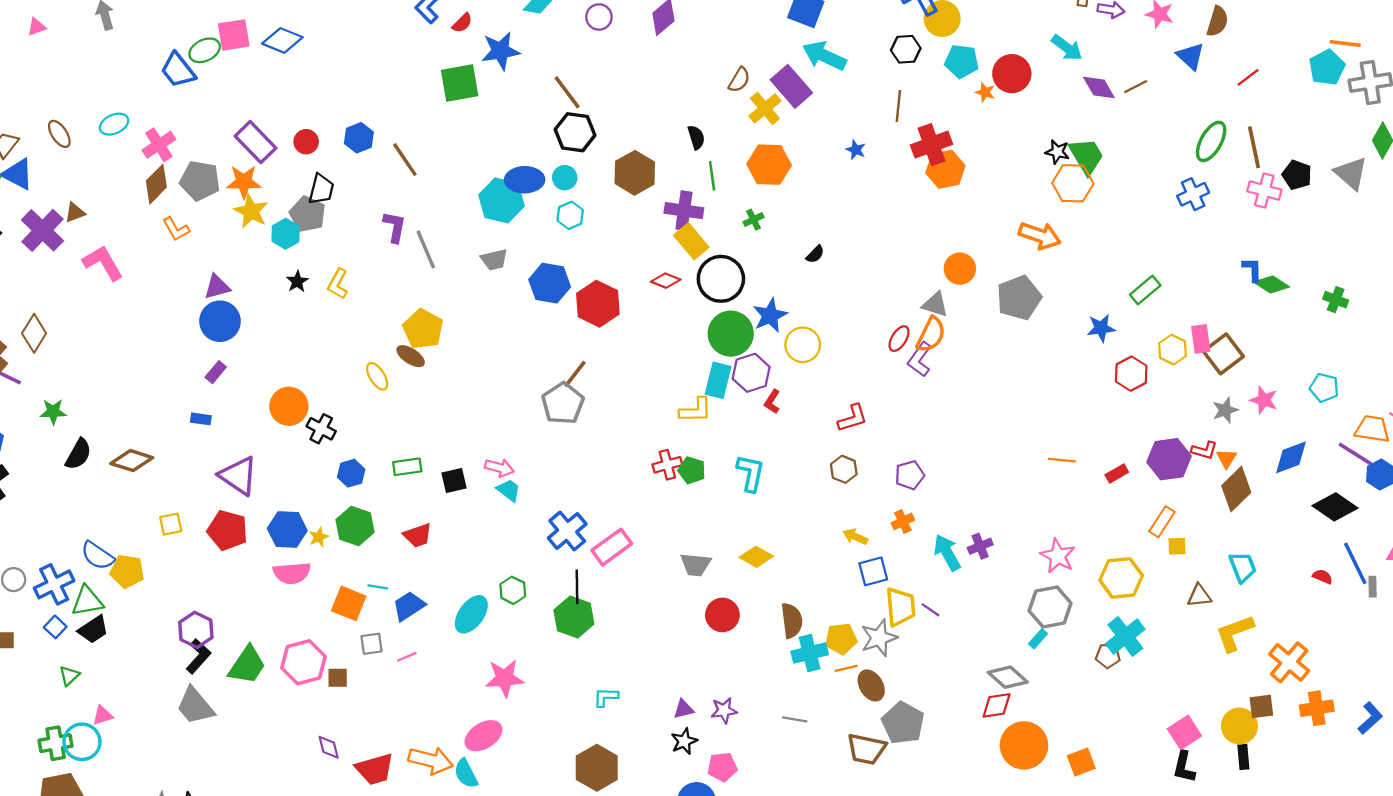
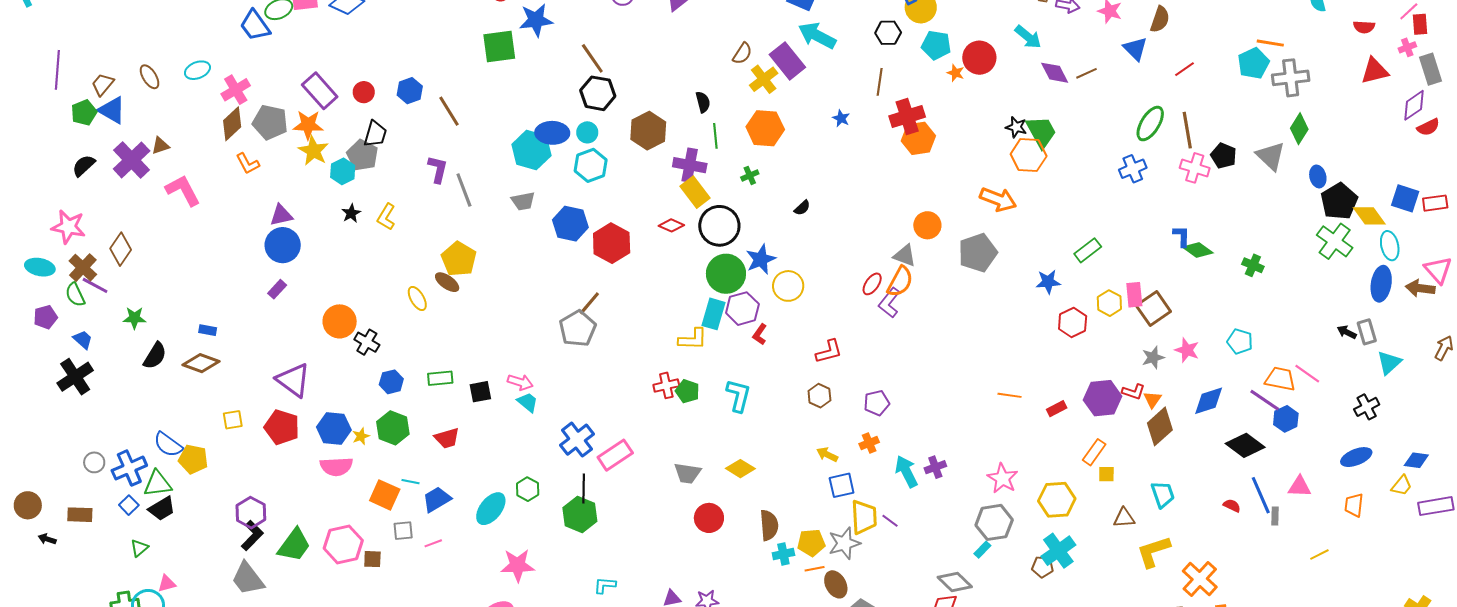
cyan hexagon: (570, 215) -> (591, 165), size x1.4
blue rectangle: (201, 419) -> (208, 330), moved
cyan cross: (810, 653) -> (783, 554), size x0.7

